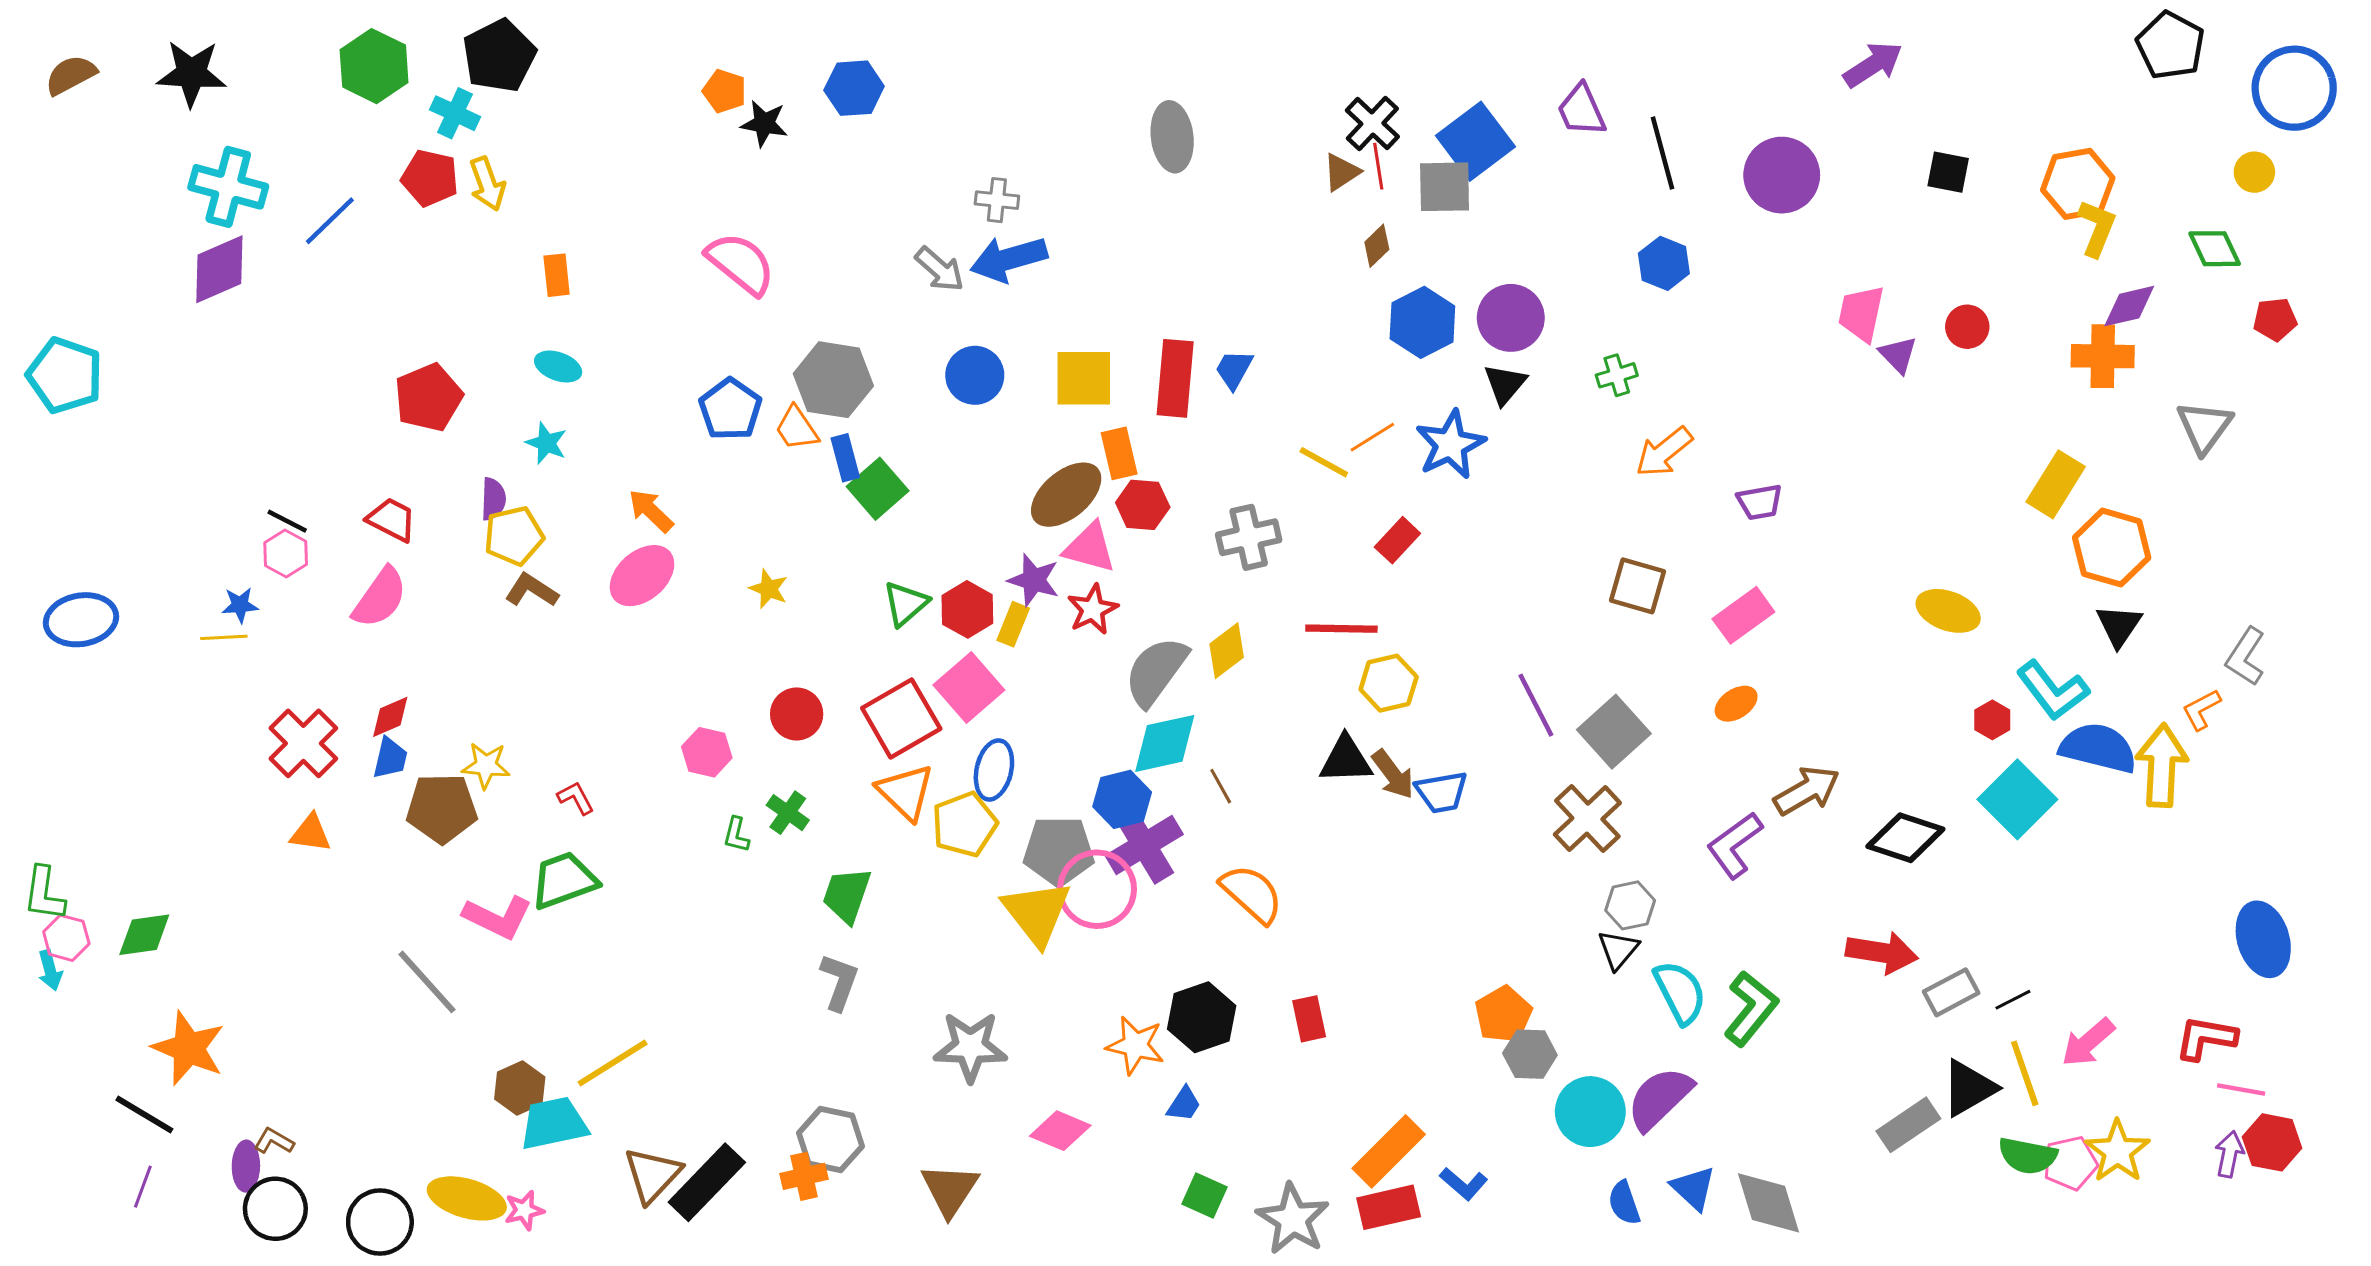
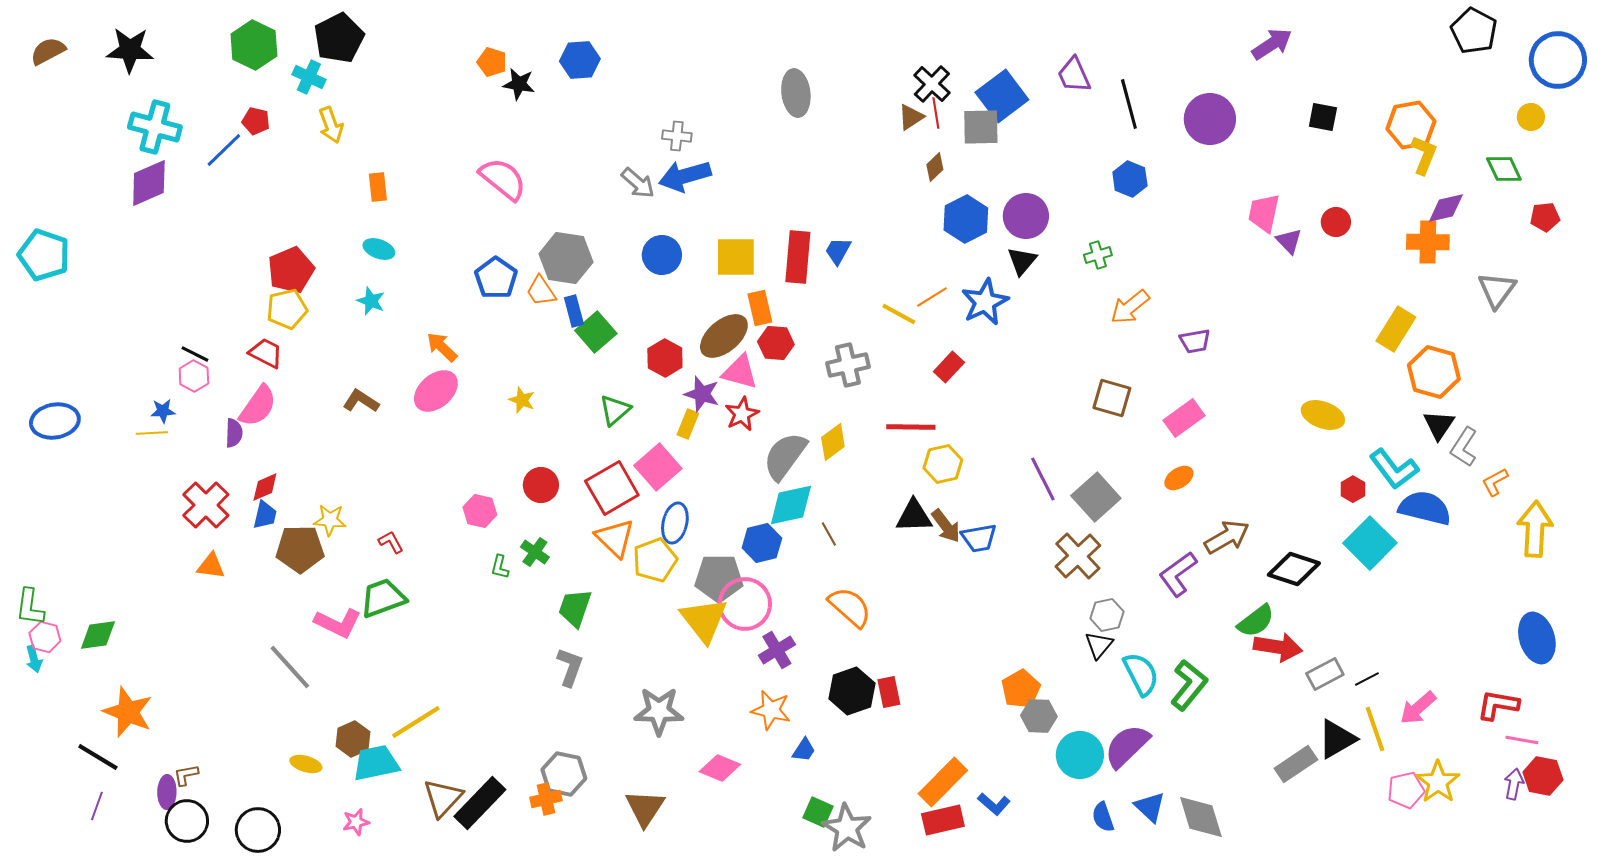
red pentagon: (430, 178) -> (256, 121), moved, size x0.7
purple semicircle: (493, 499) -> (234, 433), moved
yellow pentagon: (514, 536) -> (287, 309), moved
red hexagon: (967, 609) -> (665, 358), moved
gray L-shape: (2246, 657) -> (1464, 447), moved
yellow arrow: (2162, 766) -> (1535, 529), moved
purple cross: (1144, 845) -> (777, 650), moved, size x0.7
black hexagon: (1202, 1017) -> (852, 691), moved
brown L-shape: (274, 1141) -> (186, 775), turned -40
green semicircle: (2028, 1156) -> (1256, 621), moved, turned -48
yellow ellipse: (467, 1198) -> (306, 764), moved, size x0.6
gray star: (1293, 1219) -> (847, 828), moved

